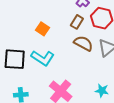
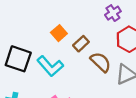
brown rectangle: (77, 22) -> (81, 44), moved

